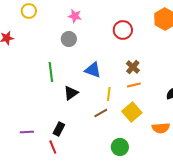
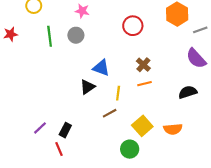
green line: (51, 72) -> (50, 36), moved
black triangle: (71, 93) -> (87, 87), moved
yellow square: (132, 112) -> (142, 126), moved
purple line: (27, 132) -> (40, 128), moved, turned -40

